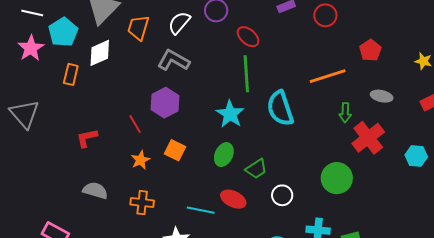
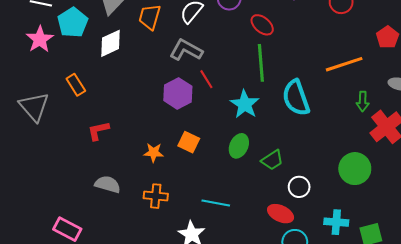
orange rectangle: (71, 74) -> (76, 85), moved, turned -45
red line: (135, 124) -> (206, 79), moved
orange star: (140, 160) -> (154, 153), turned 30
red ellipse: (233, 199) -> (281, 214), moved

